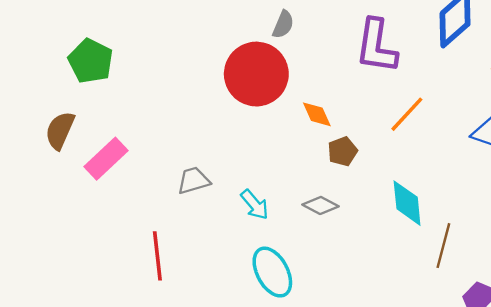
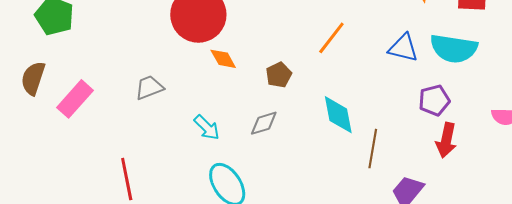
orange diamond: (317, 114) -> (223, 59), moved
gray trapezoid: (194, 180) -> (149, 87), moved
gray diamond: (320, 205) -> (264, 123), turned -40

